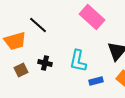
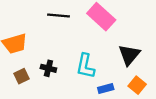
black line: (38, 25) -> (59, 16), moved, turned -36

